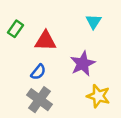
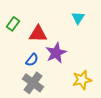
purple star: (83, 64) -> (56, 53), moved
yellow star: (98, 96) -> (82, 80), turned -30

